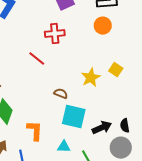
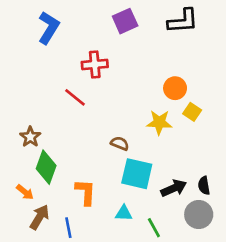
orange circle: (103, 26) -> (175, 88), moved
red cross: (55, 34) -> (95, 64), moved
red line: (37, 59) -> (75, 97), moved
yellow star: (91, 78) -> (159, 122), turned 30

